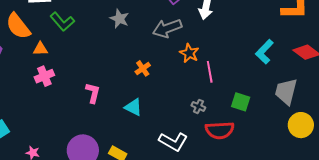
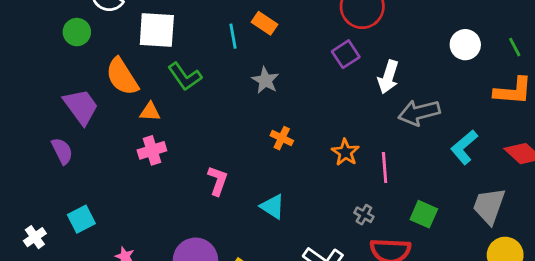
gray arrow: (167, 28) -> (419, 112), moved
orange star: (189, 53) -> (345, 152), moved
orange cross: (143, 68) -> (282, 138), moved, turned -35

